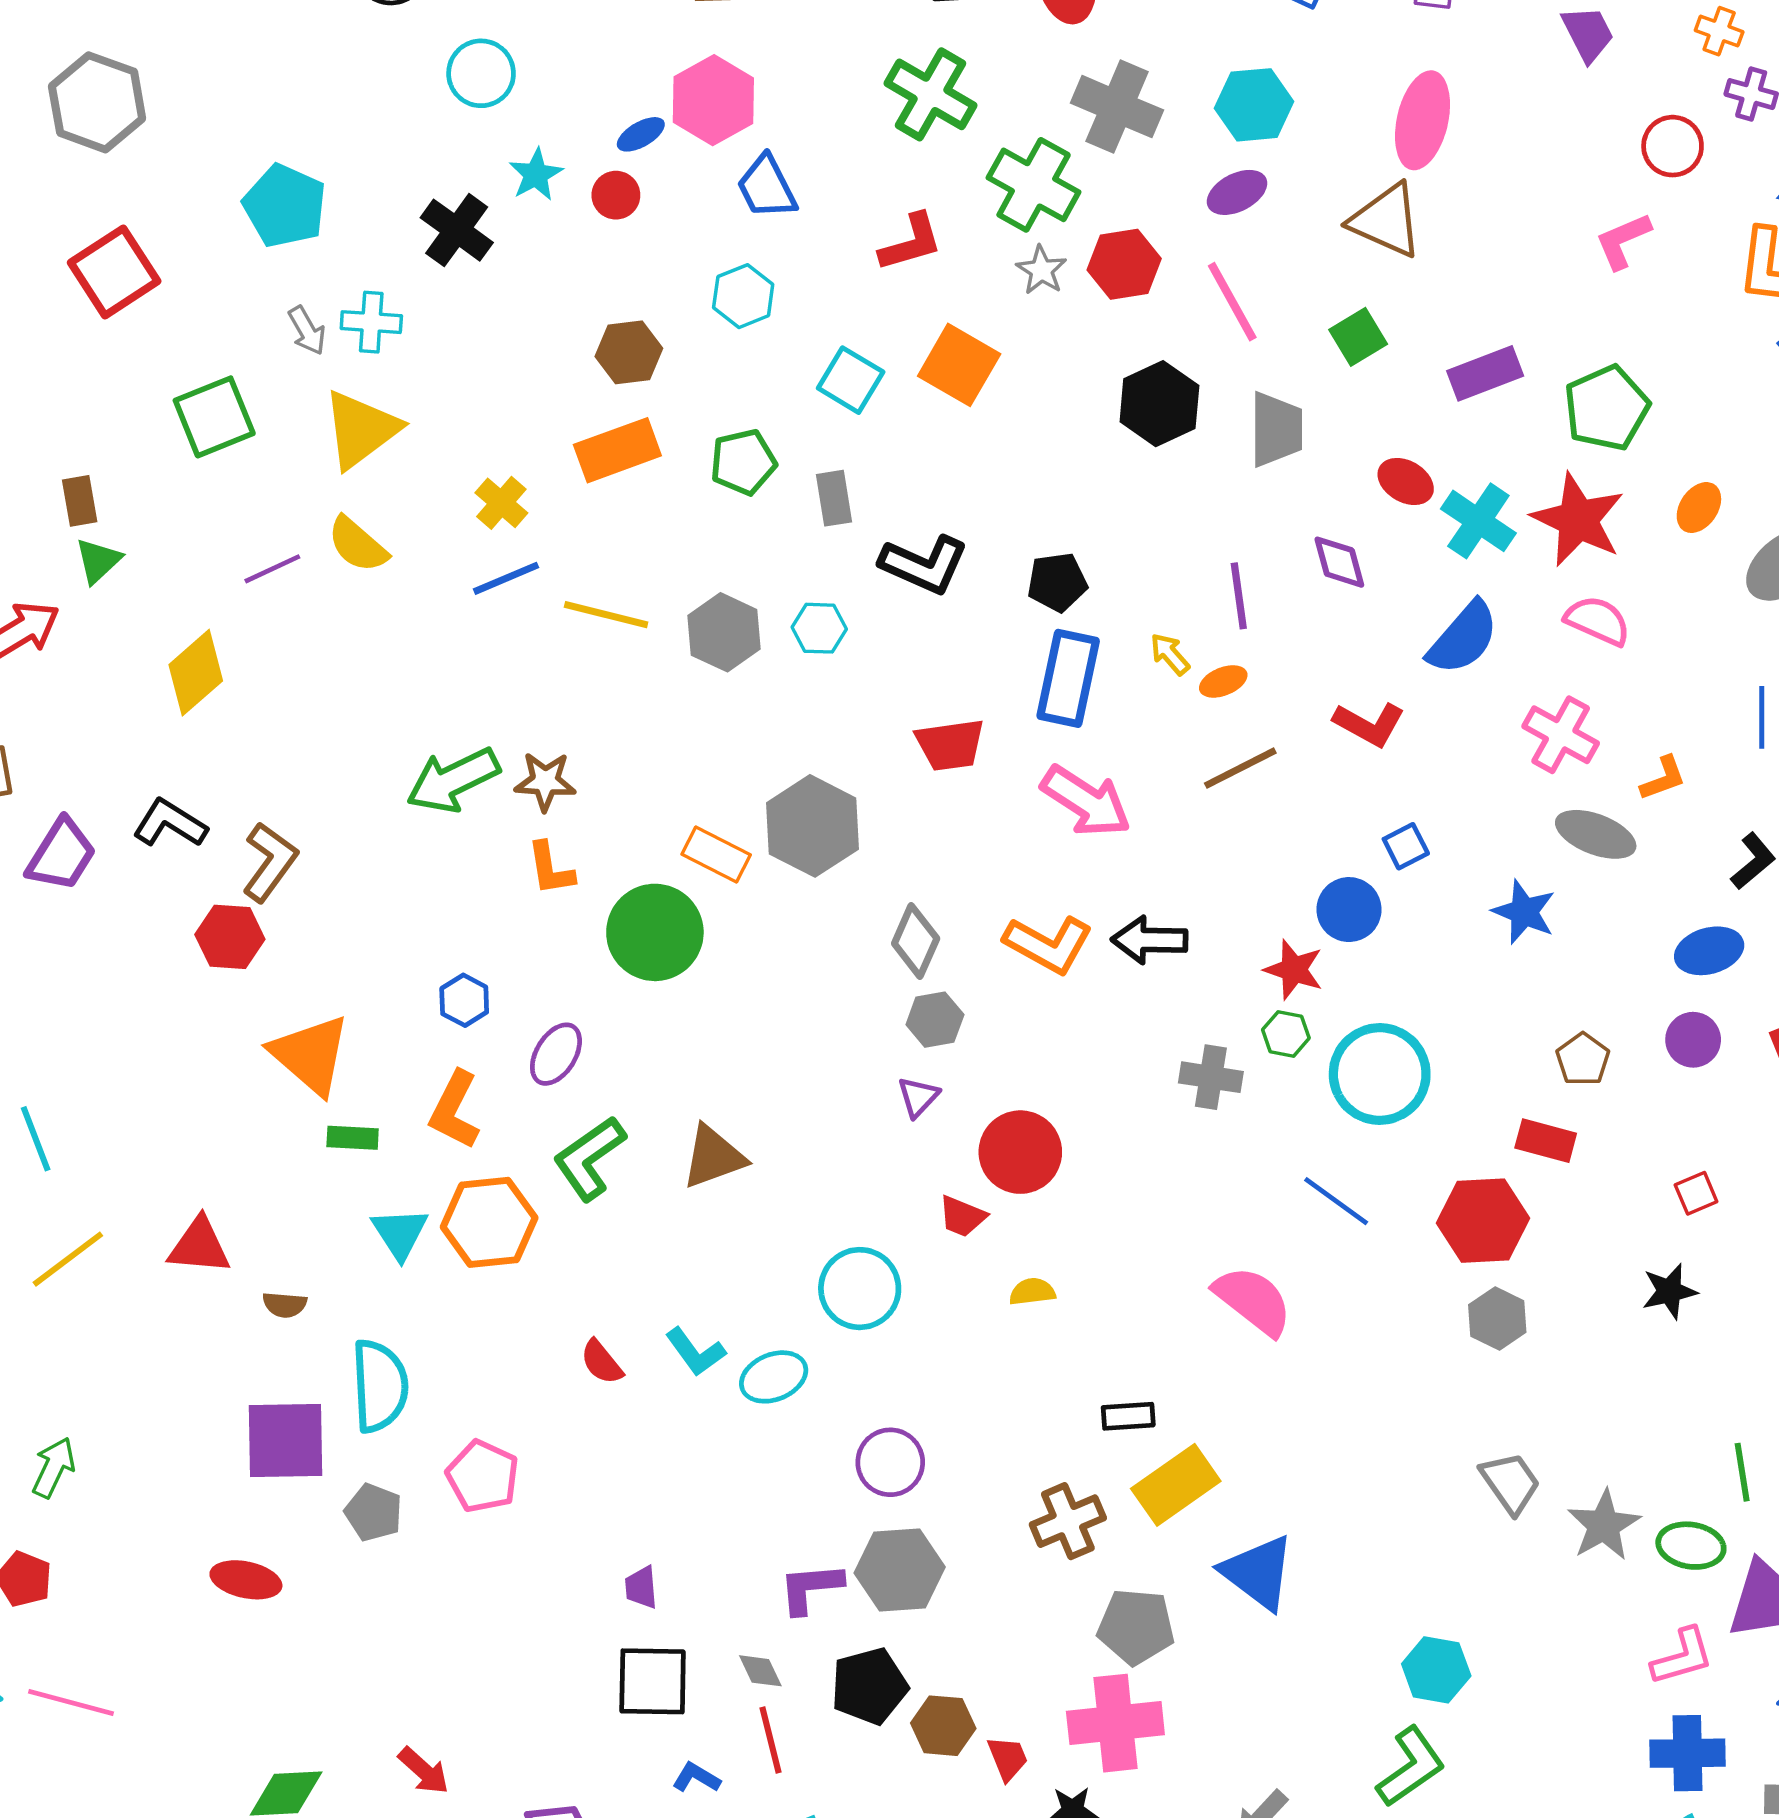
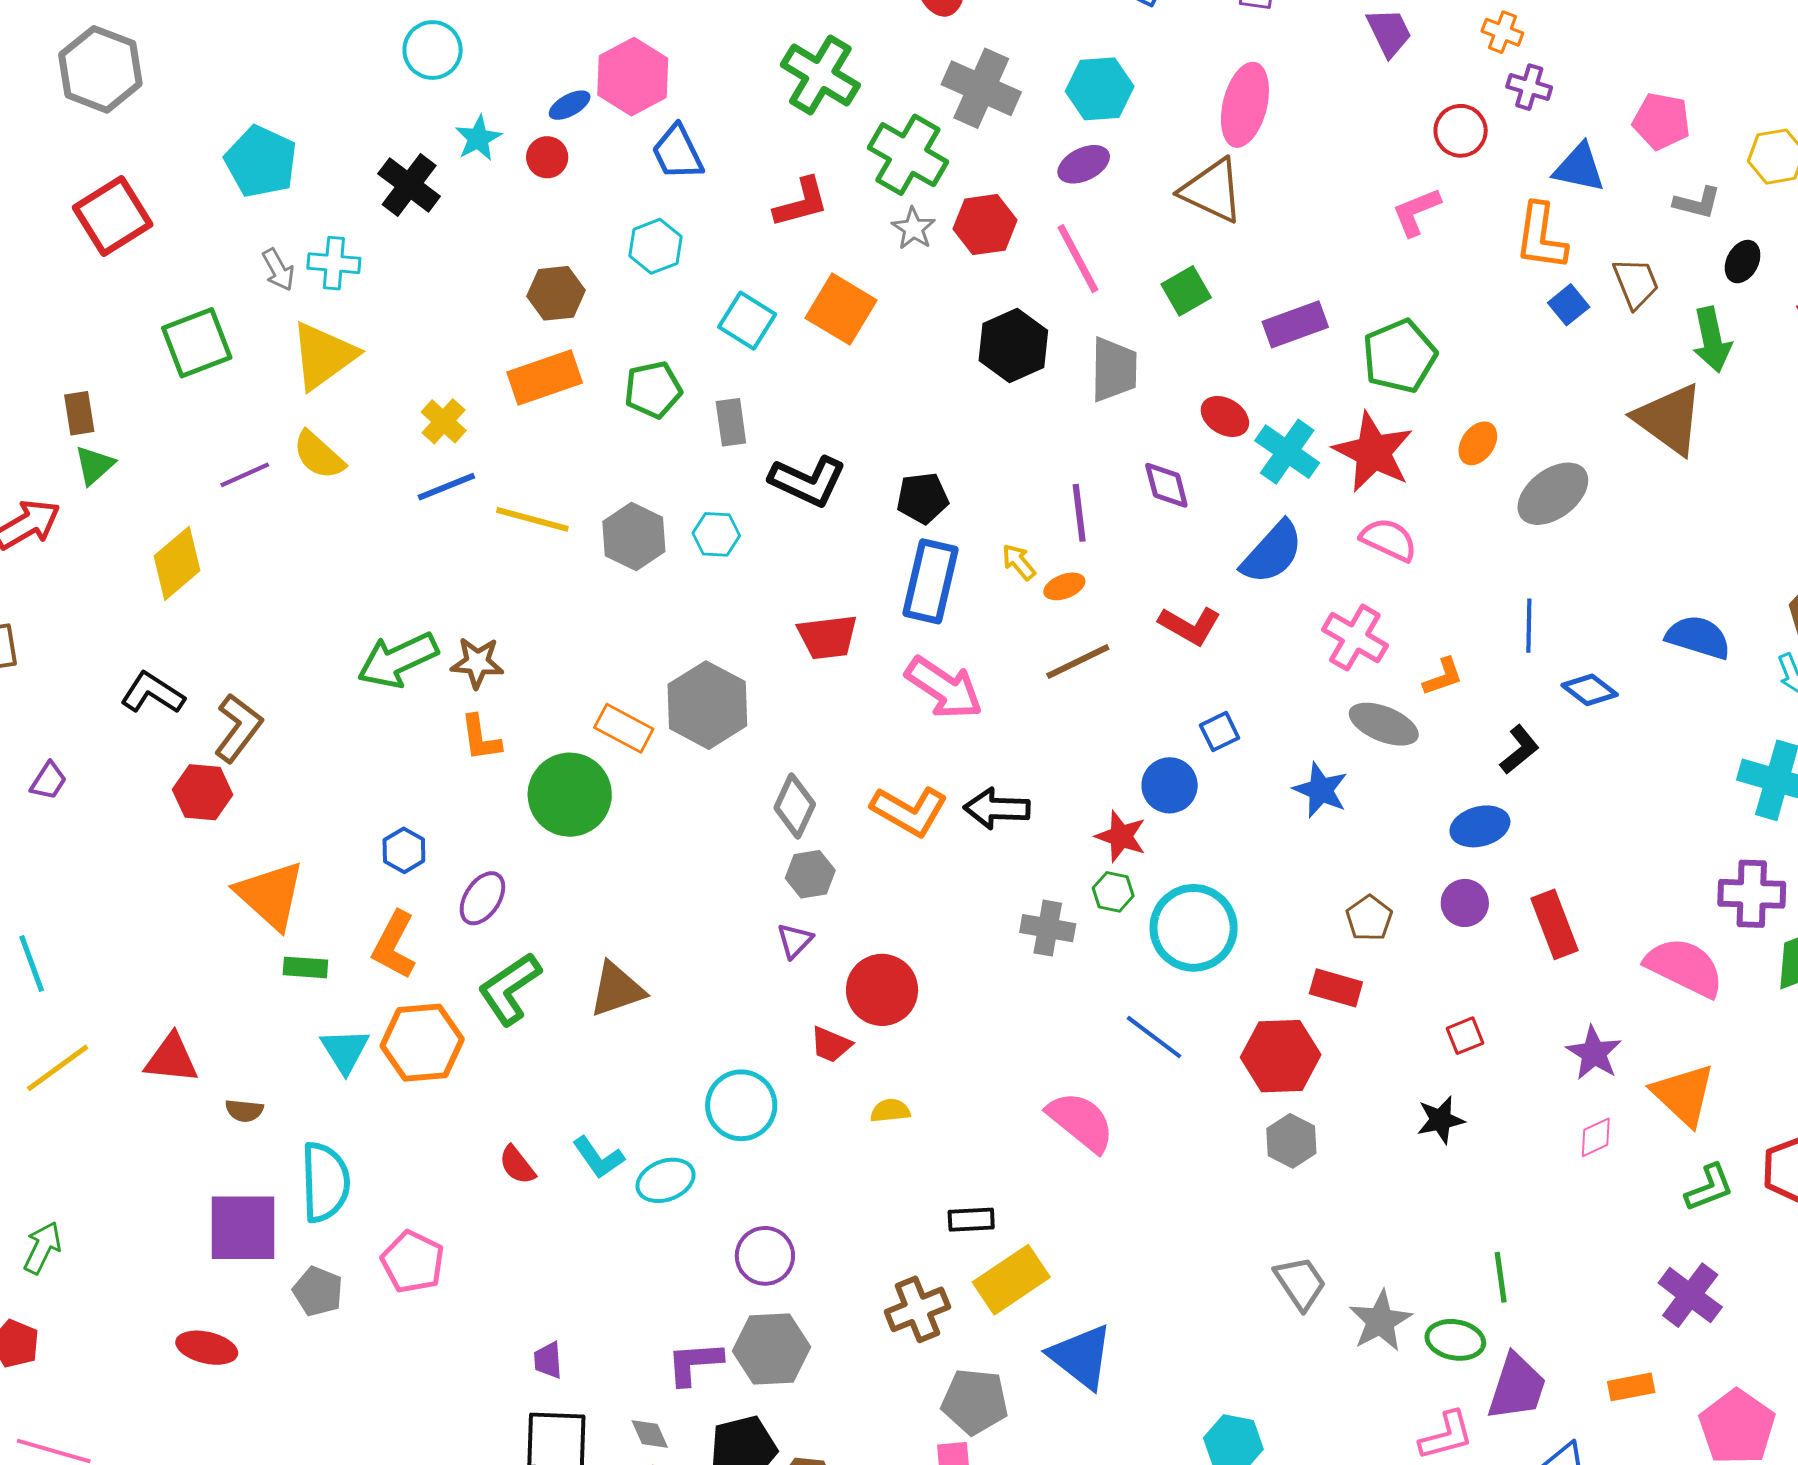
purple trapezoid: (61, 855) -> (48, 781), moved, size x0.6

